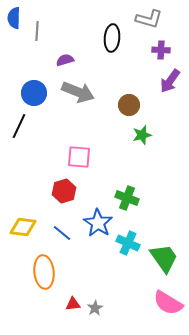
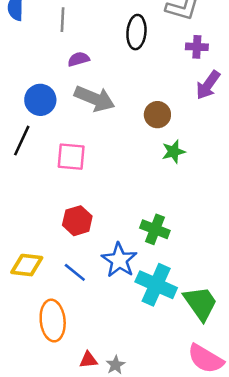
gray line: (37, 31) -> (63, 20), moved
pink square: (79, 157) -> (71, 157), moved
cyan cross: (128, 243) -> (156, 285), size x1.4

